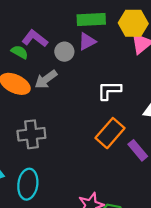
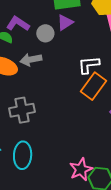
gray arrow: (46, 79) -> (31, 60), turned 30
orange rectangle: (110, 133) -> (94, 86), moved

